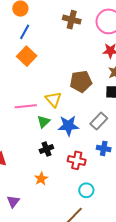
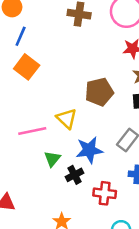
green triangle: (44, 122) -> (52, 159), moved
black cross: (46, 149) -> (75, 175), moved

